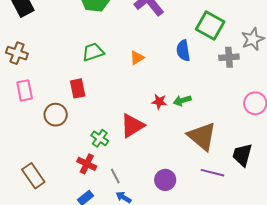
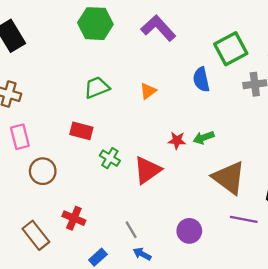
green square: (210, 26) -> (231, 49), turned 36
red rectangle: (78, 88) -> (81, 131), turned -60
brown circle: (56, 115) -> (43, 171), moved
green cross: (100, 138) -> (110, 158), moved
red cross: (87, 164) -> (74, 218), moved

